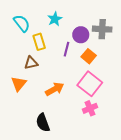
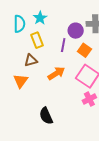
cyan star: (55, 19) -> (40, 18), moved
cyan semicircle: (22, 23) -> (19, 24), turned 42
orange arrow: (55, 89) -> (56, 73), moved

